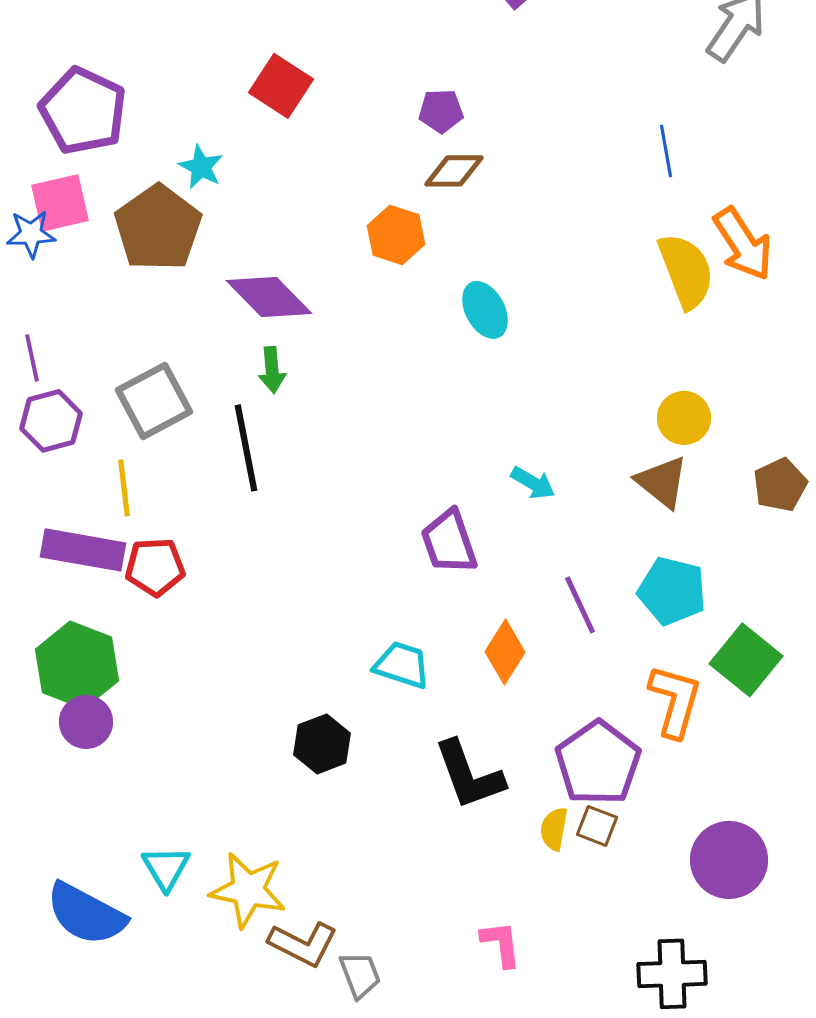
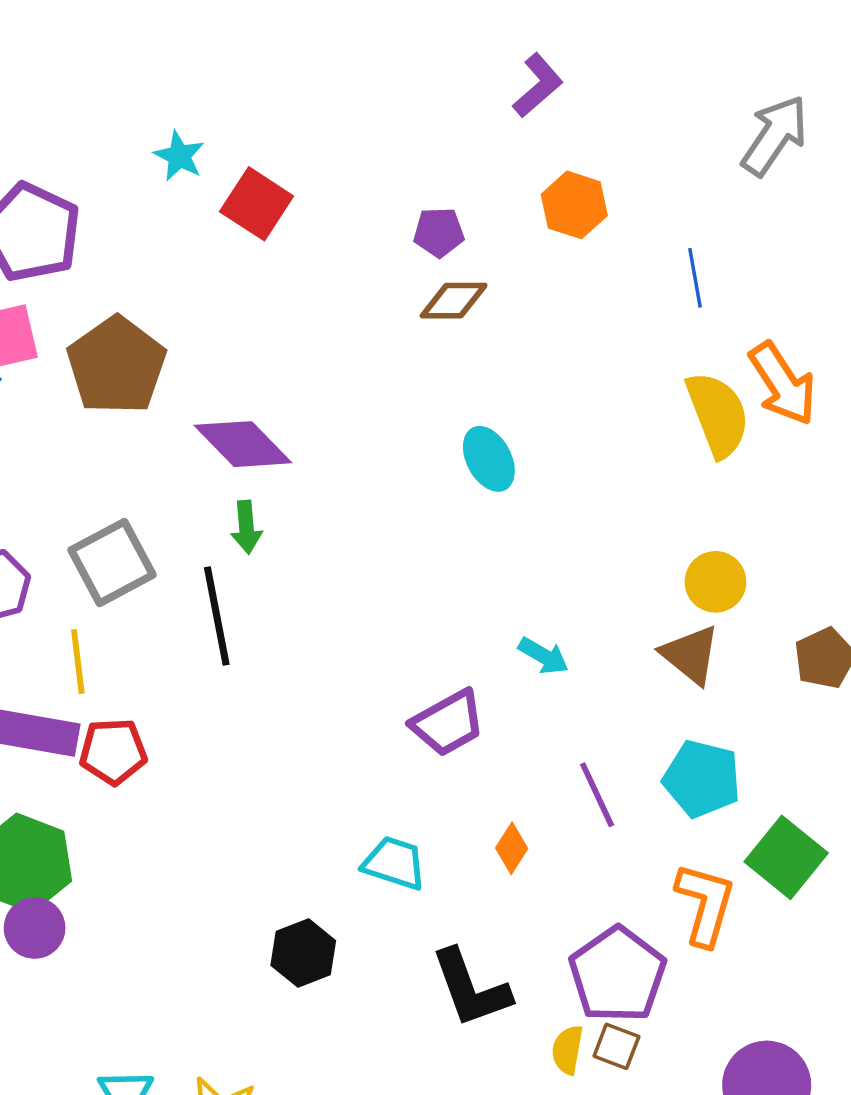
cyan star: (201, 167) -> (179, 156), moved
orange hexagon: (396, 235) -> (574, 205), moved
purple trapezoid: (449, 542) -> (448, 723), turned -100
orange diamond: (505, 652) -> (512, 848), size x0.7

